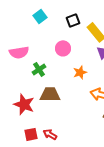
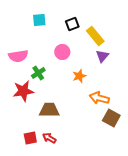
cyan square: (40, 16) -> (39, 20), turned 32
brown trapezoid: (50, 94) -> (49, 110), moved
red star: (24, 104) -> (23, 91), moved, turned -30

